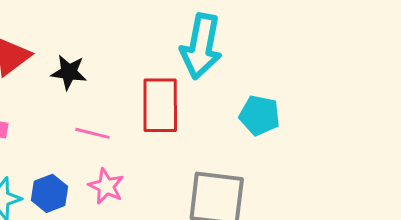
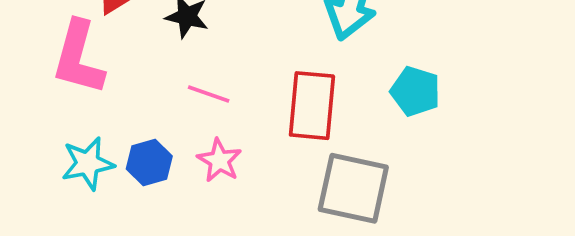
red rectangle: (160, 105) -> (312, 106), moved

